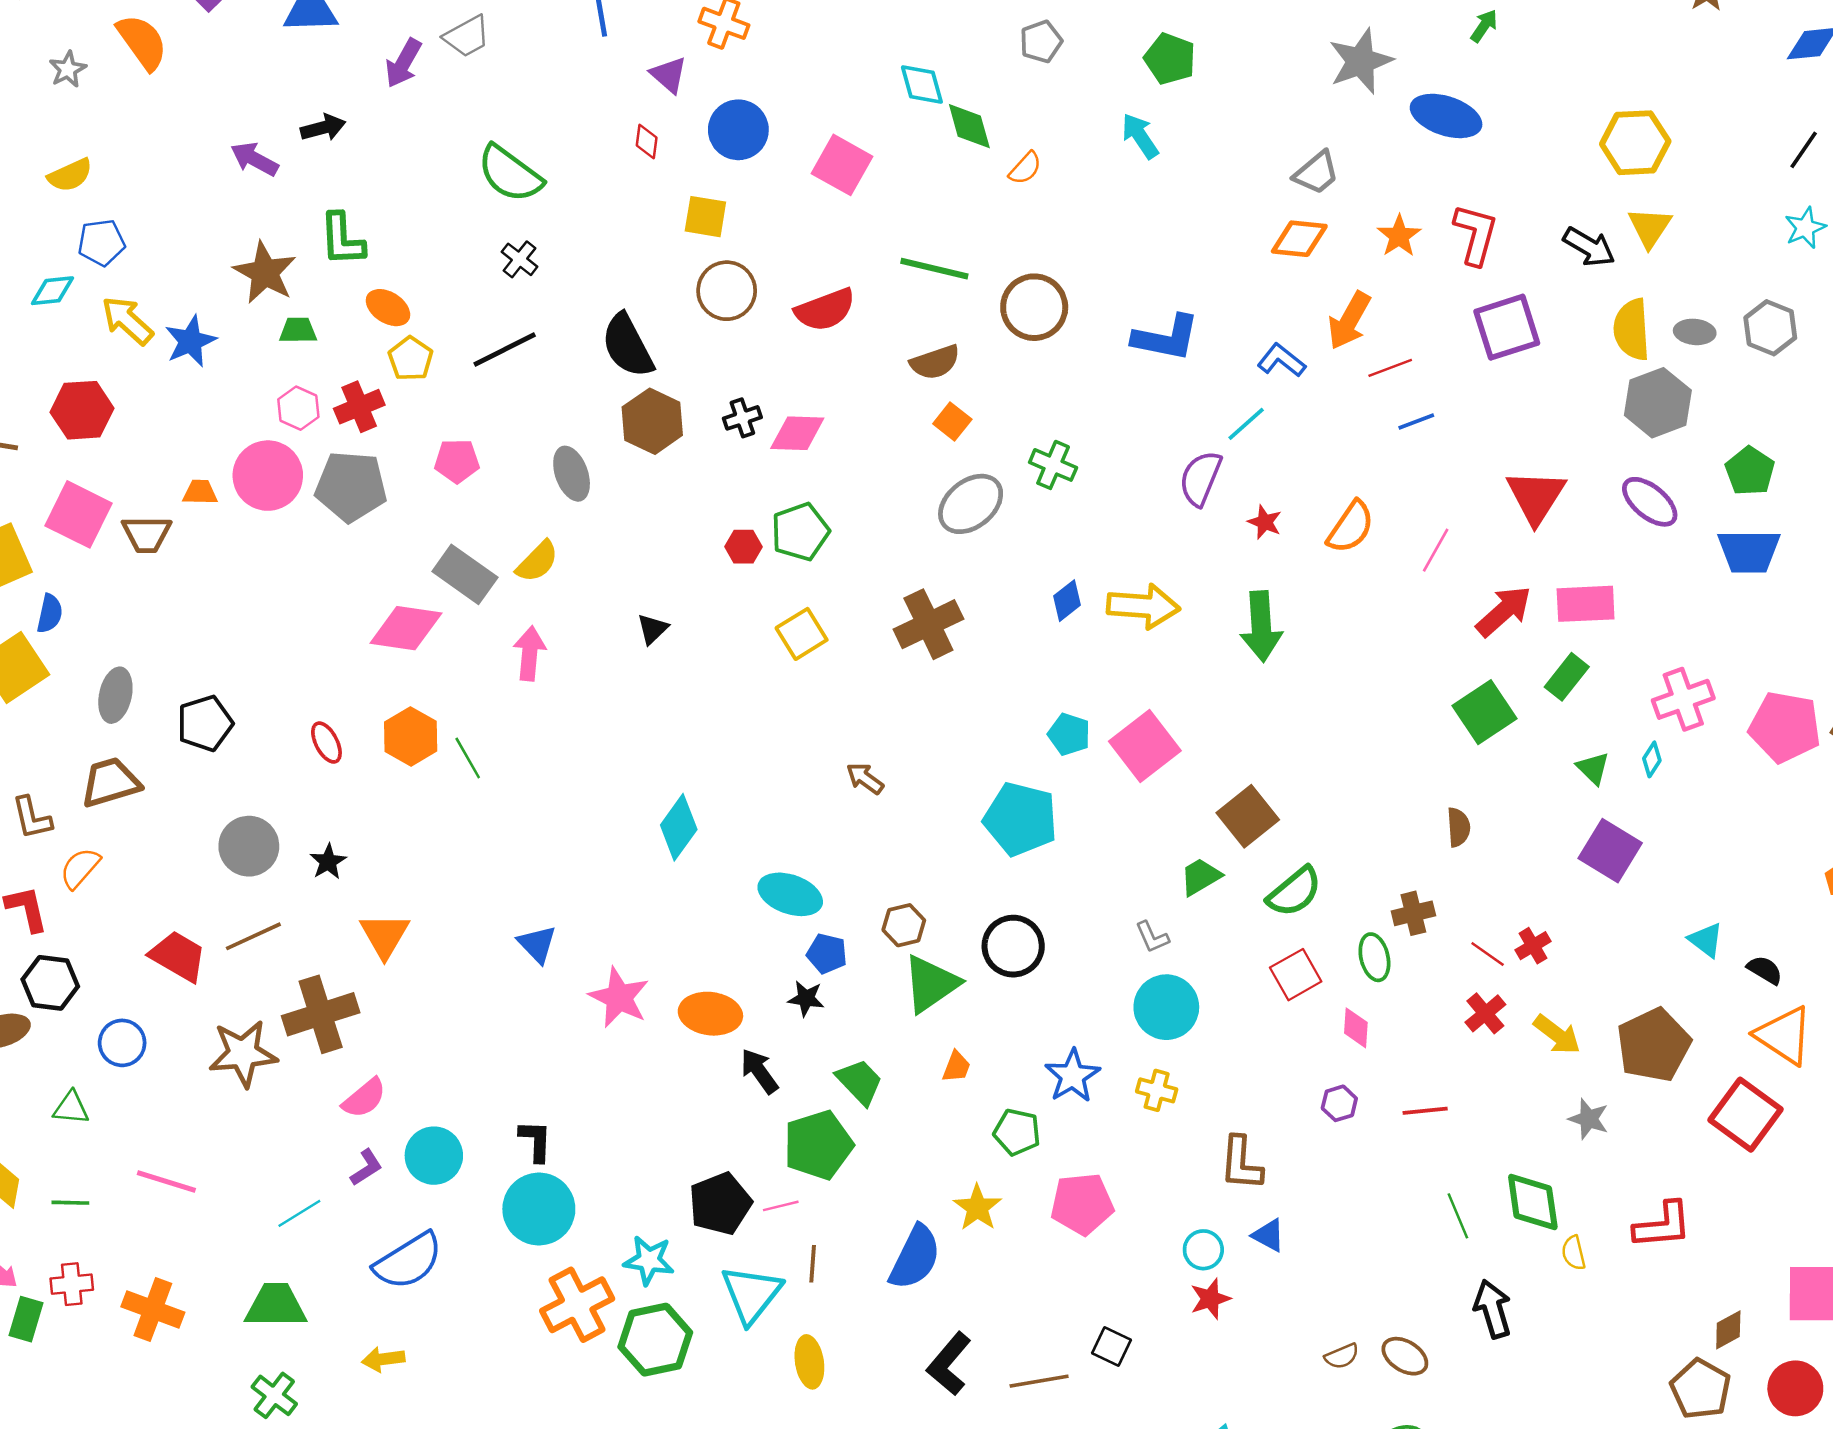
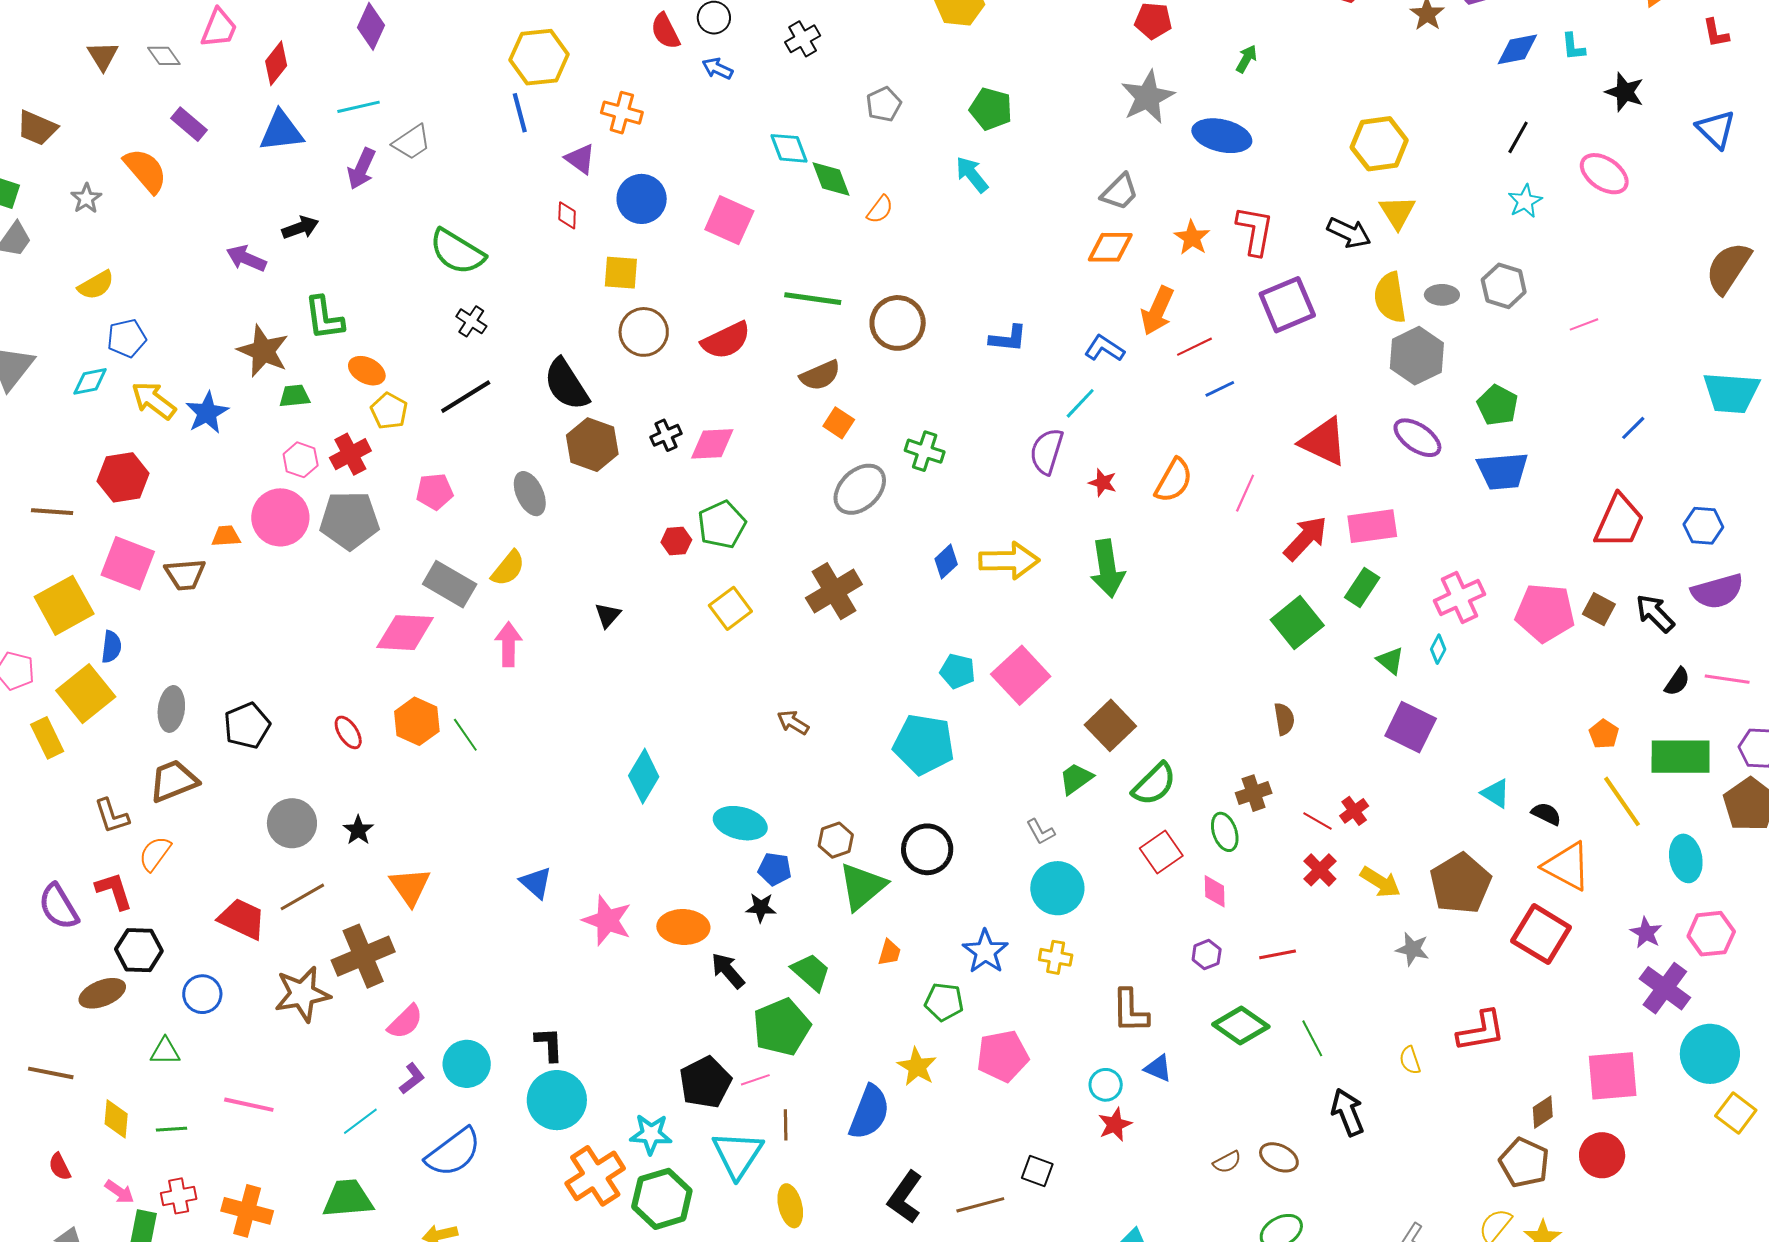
blue L-shape: (1166, 338) -> (1008, 338), size x0.7
red triangle: (1536, 496) -> (1324, 442), turned -32
green diamond: (1533, 1202) -> (1241, 1026), moved, turned -42

